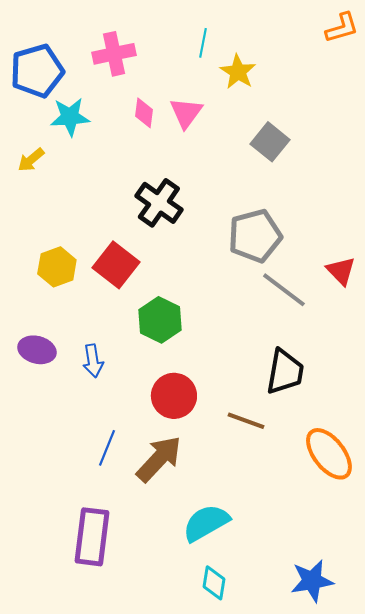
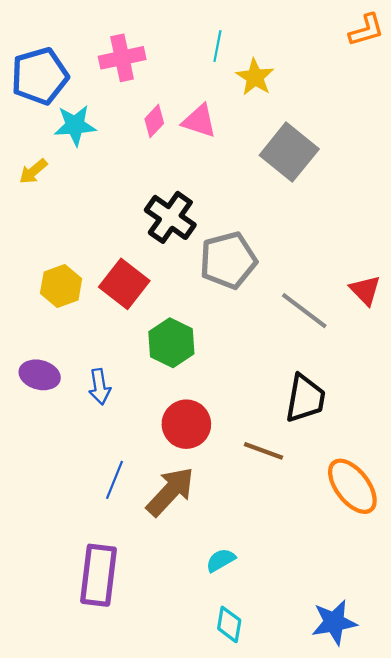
pink diamond: (144, 113) -> (154, 121), turned 36
pink triangle: (186, 113) -> (199, 121), turned -48
gray square: (270, 142) -> (289, 152), size x1.4
gray pentagon: (255, 236) -> (228, 260), moved
cyan semicircle: (206, 523) -> (221, 560), size x0.6

